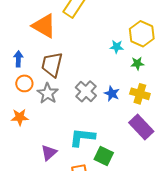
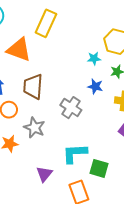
gray star: (48, 93) -> (34, 128), moved
blue star: (112, 94) -> (95, 86), moved

